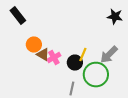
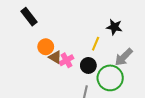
black star: (115, 16) -> (114, 27), moved
yellow line: (83, 54) -> (96, 44), moved

